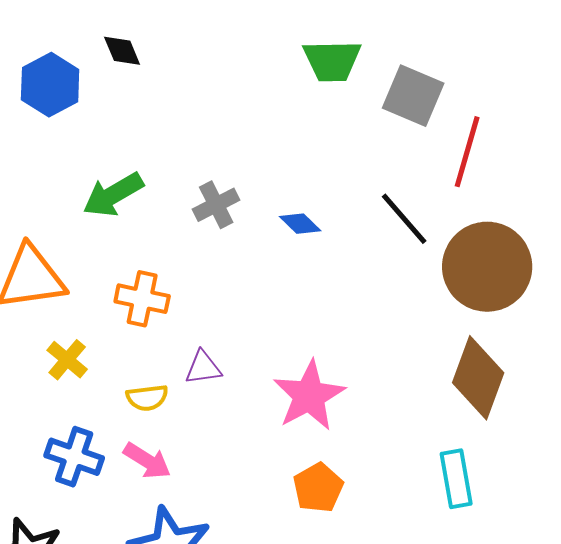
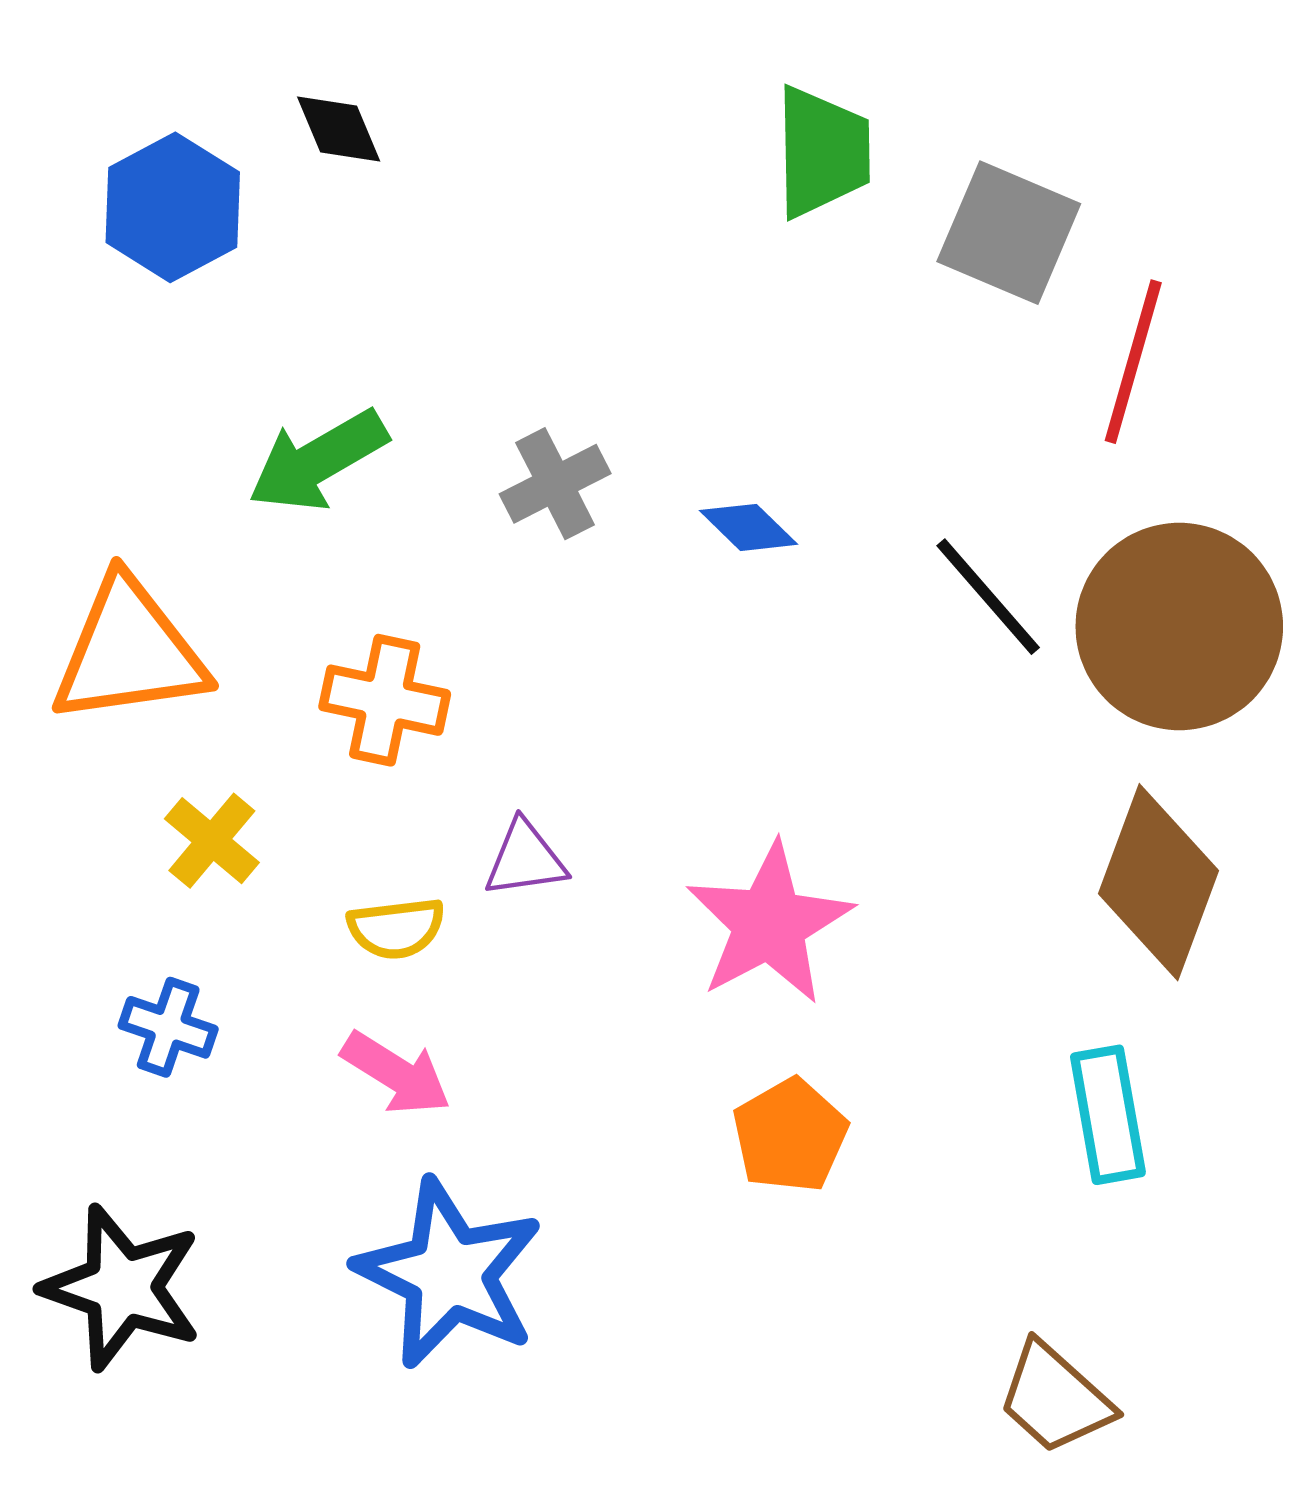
green trapezoid: (332, 61) -> (822, 152), turned -90
black line: (404, 219) -> (988, 597), moved
blue cross: (74, 457) -> (168, 1027), moved, size x0.7

